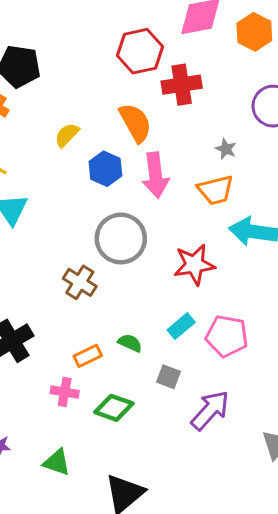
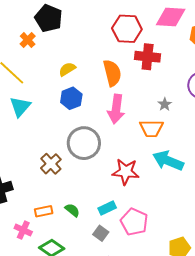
blue hexagon: (105, 169) -> (71, 98), moved
gray square: (168, 377) -> (101, 233), moved

